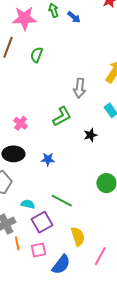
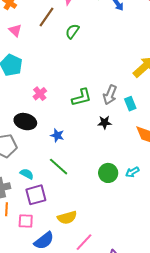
gray arrow: (80, 88) -> (110, 95), moved
green line: (62, 201) -> (59, 167), moved
yellow semicircle: (78, 236) -> (67, 218), turned 78

